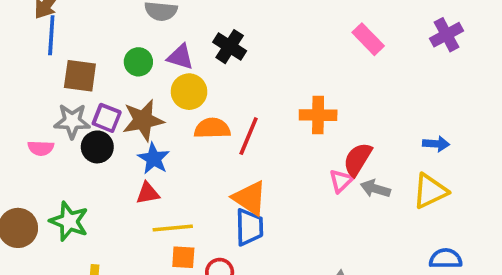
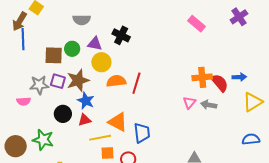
brown square: (80, 76) -> (54, 55), moved
orange cross: (318, 115) -> (202, 77), moved
black circle: (97, 147) -> (63, 114), moved
red semicircle: (358, 159) -> (220, 83), moved, turned 114
yellow triangle: (430, 191) -> (253, 102), moved
orange triangle: (250, 198) -> (118, 122), moved

